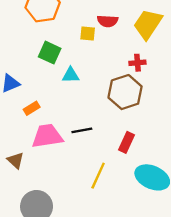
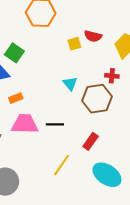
yellow square: (88, 34) -> (74, 44), turned -32
green square: (50, 53) -> (14, 53), moved
cyan triangle: (71, 75) -> (70, 83), moved, turned 42

